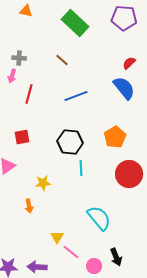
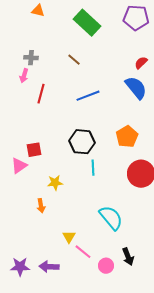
red square: (22, 137) -> (34, 150), moved

